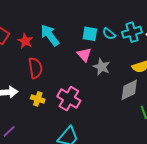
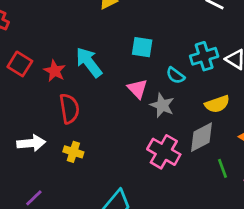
cyan square: (90, 34) -> (142, 47), moved
cyan semicircle: (109, 34) -> (175, 75), moved
pink cross: (69, 99) -> (164, 152), moved

